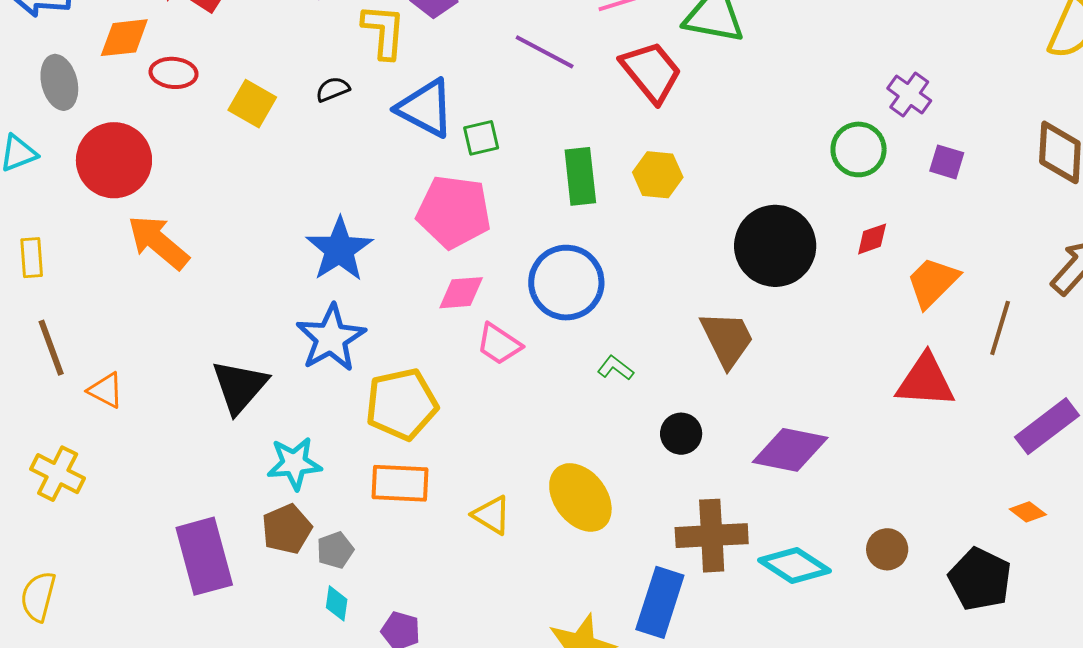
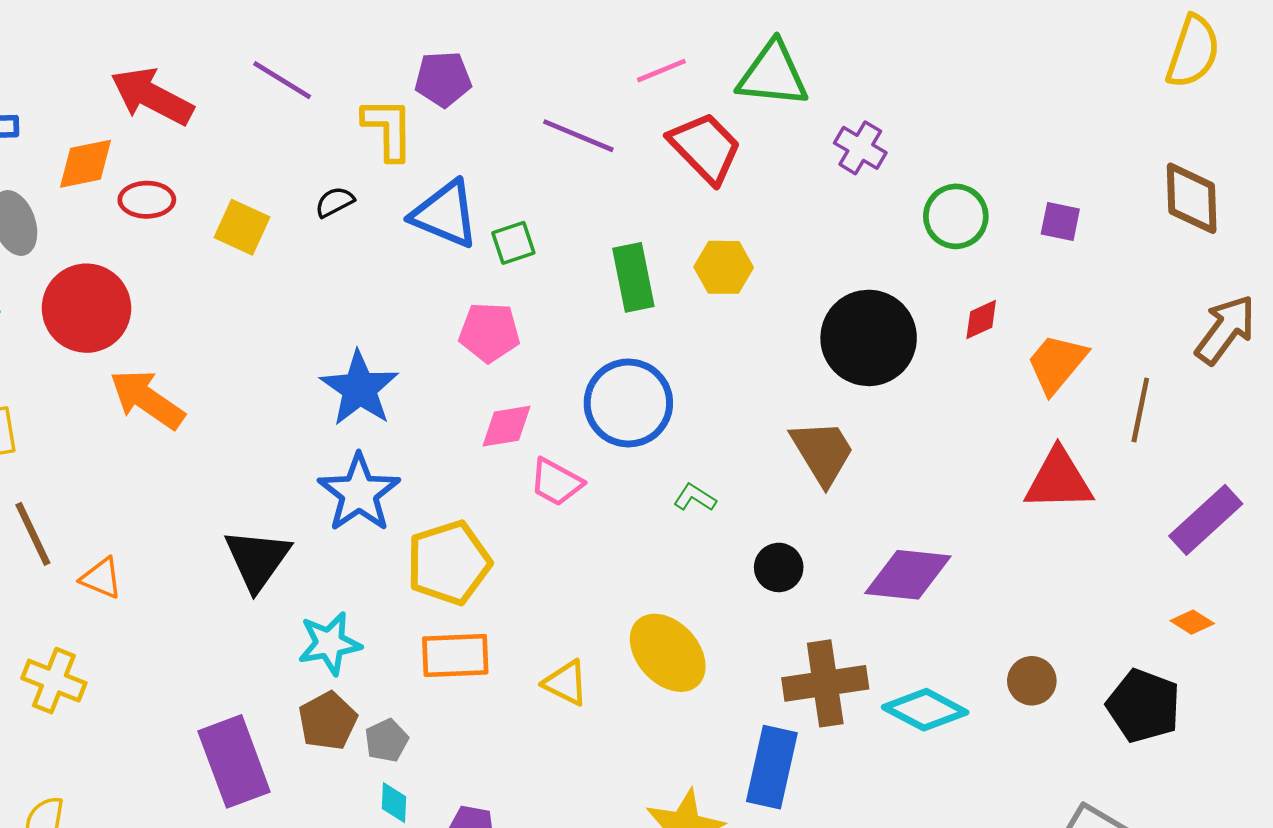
purple cross: (909, 95) -> (860, 148), moved
pink pentagon: (454, 212) -> (489, 332), size x0.7

